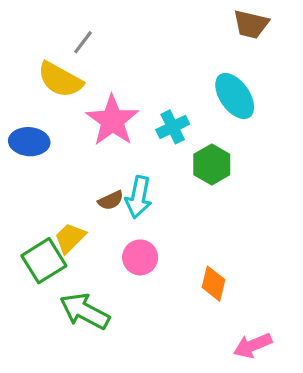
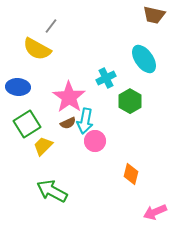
pink star: (112, 120) -> (69, 97), moved
pink circle: (140, 257) -> (95, 141), moved
green square: (44, 261) -> (27, 124), moved

